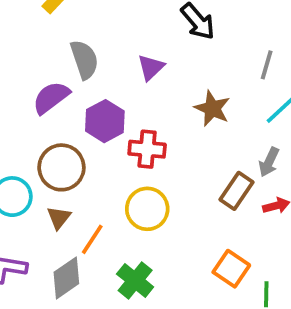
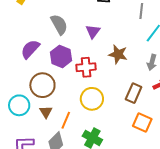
gray semicircle: (84, 60) -> (59, 24), moved
purple triangle: (151, 67) -> (93, 31), moved
brown star: (212, 108) -> (118, 54), moved
brown rectangle: (237, 191) -> (134, 93), moved

